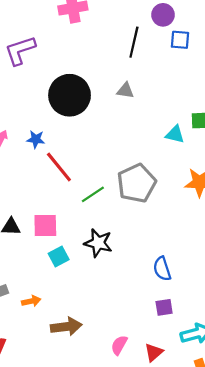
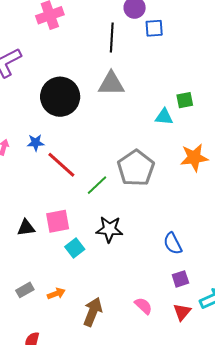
gray triangle: (125, 91) -> (111, 84), size x1.6
brown arrow: (66, 327) -> (93, 312), turned -52
pink semicircle: (119, 345) -> (143, 306), moved, turned 114
red triangle: (154, 352) -> (182, 312), moved

